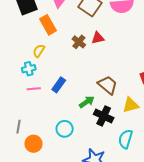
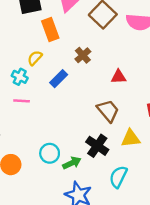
red triangle: (98, 38) -> (118, 77), moved
cyan cross: (29, 69) -> (20, 77), turned 32
blue rectangle: (59, 85) -> (59, 79), moved
green arrow: (87, 102) -> (72, 163), moved

